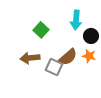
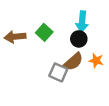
black circle: (91, 36) -> (79, 39), moved
brown arrow: (30, 58) -> (15, 37), moved

